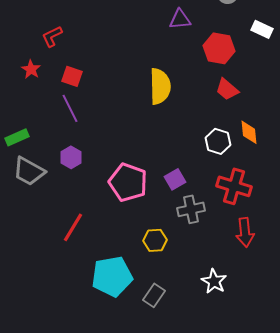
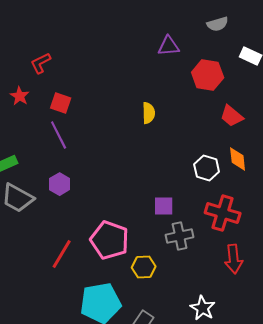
yellow semicircle: (160, 86) -> (149, 113), size x0.6
red trapezoid: (227, 89) -> (232, 116), moved
purple square: (175, 179) -> (164, 206), turned 30
pink pentagon: (128, 182) -> (110, 240), moved

